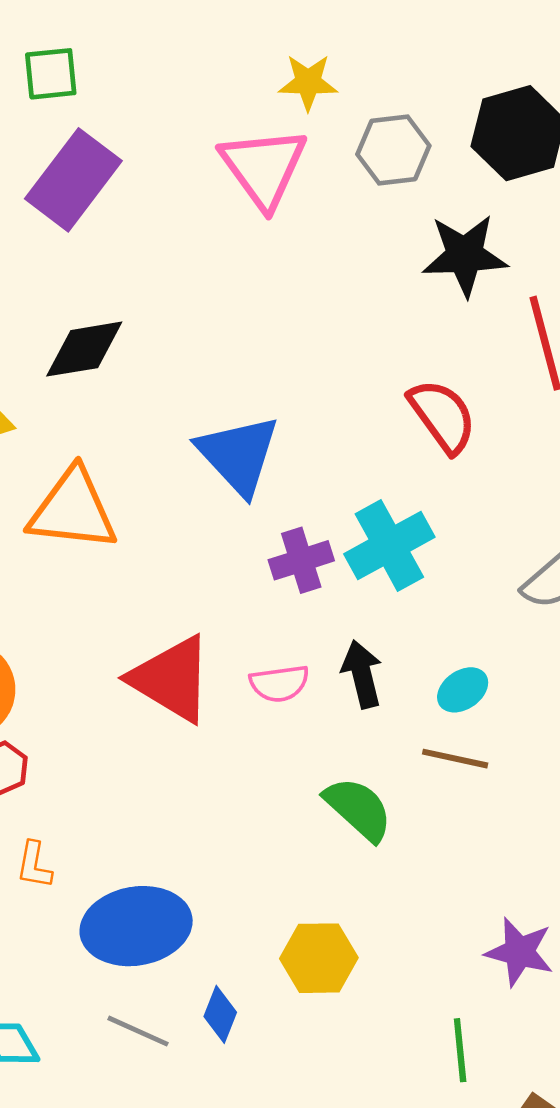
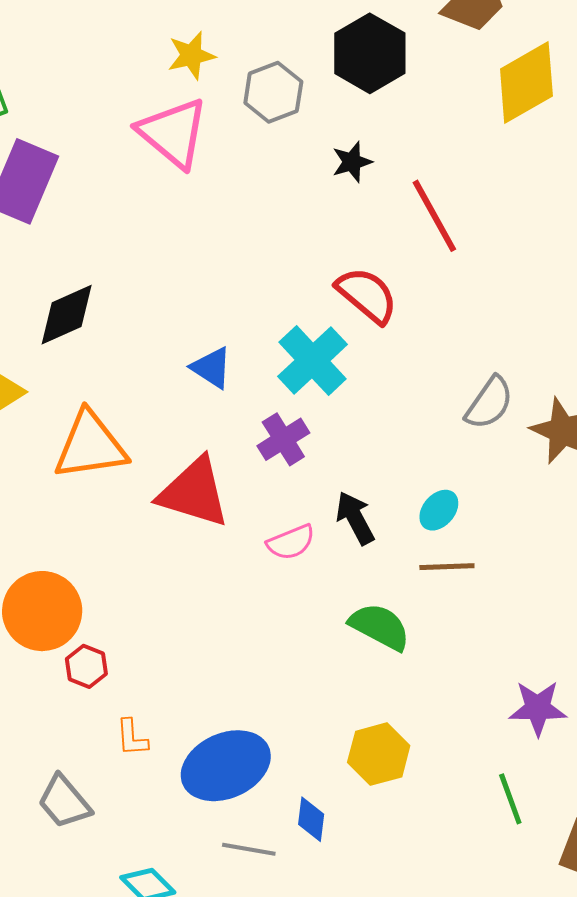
black star: (465, 255) -> (352, 162), size x0.6
blue triangle: (238, 455) -> (212, 368), size x0.6
cyan cross: (389, 545) -> (313, 360), moved
red triangle: (171, 679) -> (194, 492), moved

